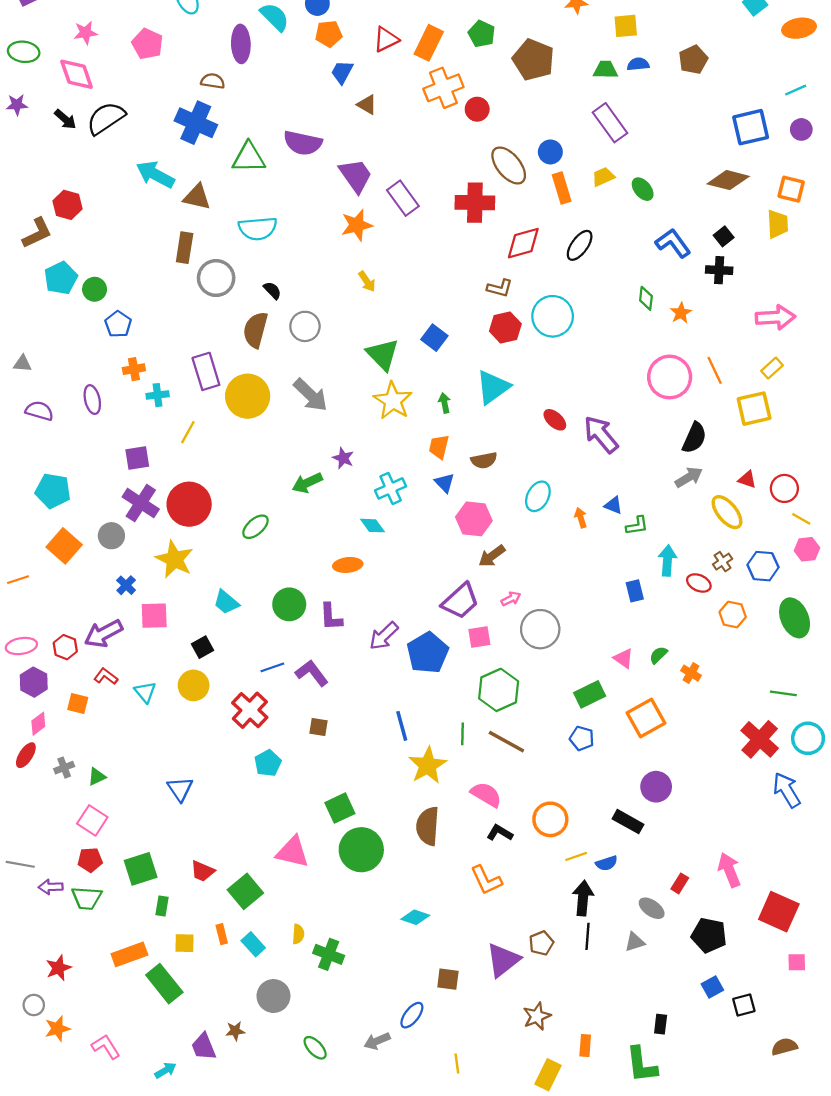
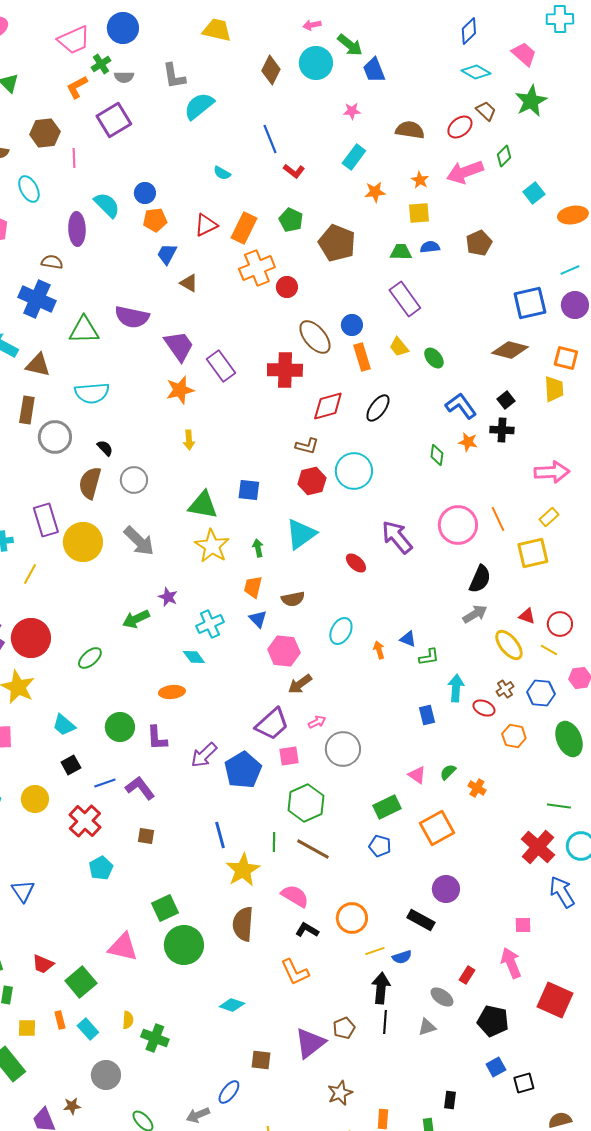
purple circle: (801, 129) -> (575, 305), size x1.4
yellow trapezoid: (603, 177) -> (399, 347), turned -105
yellow arrow: (367, 281) -> (189, 440), turned 30
orange star: (681, 313) -> (468, 442), moved, turned -30
blue square: (434, 338) -> (249, 490), turned -30
green triangle: (383, 355) -> (203, 505), turned -36
purple arrow: (601, 434) -> (397, 537), moved
yellow line: (801, 519) -> (549, 650), moved
black square: (203, 647) -> (71, 765), moved
pink square: (797, 962) -> (523, 925), moved

